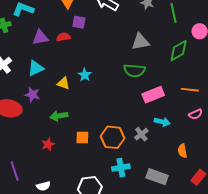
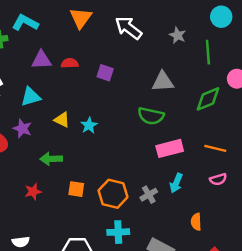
purple square: (79, 22) -> (105, 73), moved
cyan star: (85, 75) -> (89, 125), moved
cyan arrow: (162, 122) -> (176, 183), turned 91

